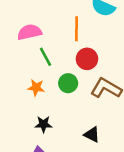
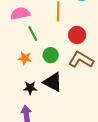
red circle: (87, 59) -> (77, 35), moved
black triangle: (92, 135) -> (53, 82), moved, size x1.5

